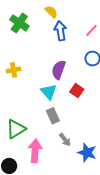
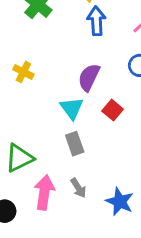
yellow cross: (14, 70) -> (23, 72), turned 32
gray arrow: (65, 140) -> (78, 188), moved

